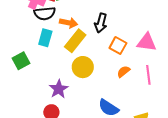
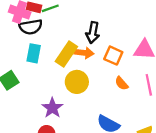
orange arrow: (69, 23) -> (84, 53), moved
orange semicircle: (124, 72) -> (122, 83), turned -88

